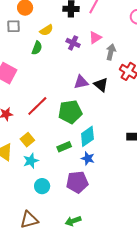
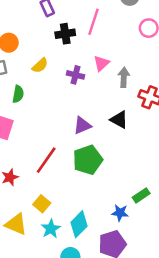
green semicircle: (37, 48) -> (18, 94), moved
purple triangle: (81, 82) -> (82, 125), moved
cyan diamond: (87, 136) -> (79, 224), moved
green rectangle: (64, 147) -> (141, 195), moved

